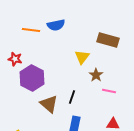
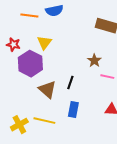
yellow triangle: (82, 57) -> (44, 43), moved

